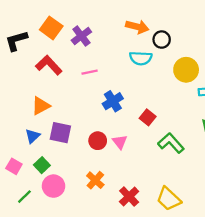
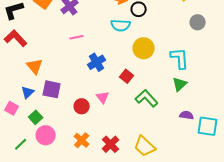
red L-shape: (49, 65) -> (16, 38), moved
yellow circle: (186, 70) -> (144, 48), moved
orange triangle: (41, 106) -> (35, 66), turned -42
red circle: (98, 141) -> (82, 106), moved
pink square: (14, 166) -> (12, 108), moved
orange cross: (95, 180) -> (82, 140), moved

